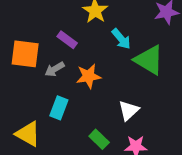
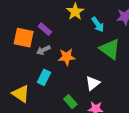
cyan arrow: (121, 39) -> (98, 24), moved
purple rectangle: (67, 40) -> (45, 29), moved

